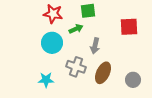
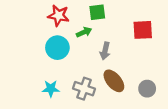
gray cross: (76, 67) -> (84, 89), moved
brown ellipse: (103, 73) -> (114, 81), turned -65

